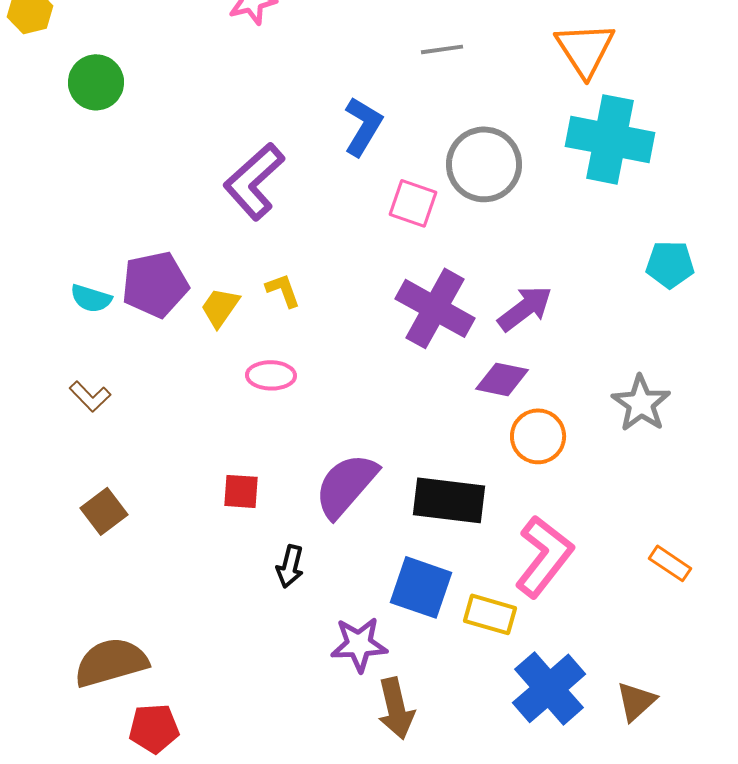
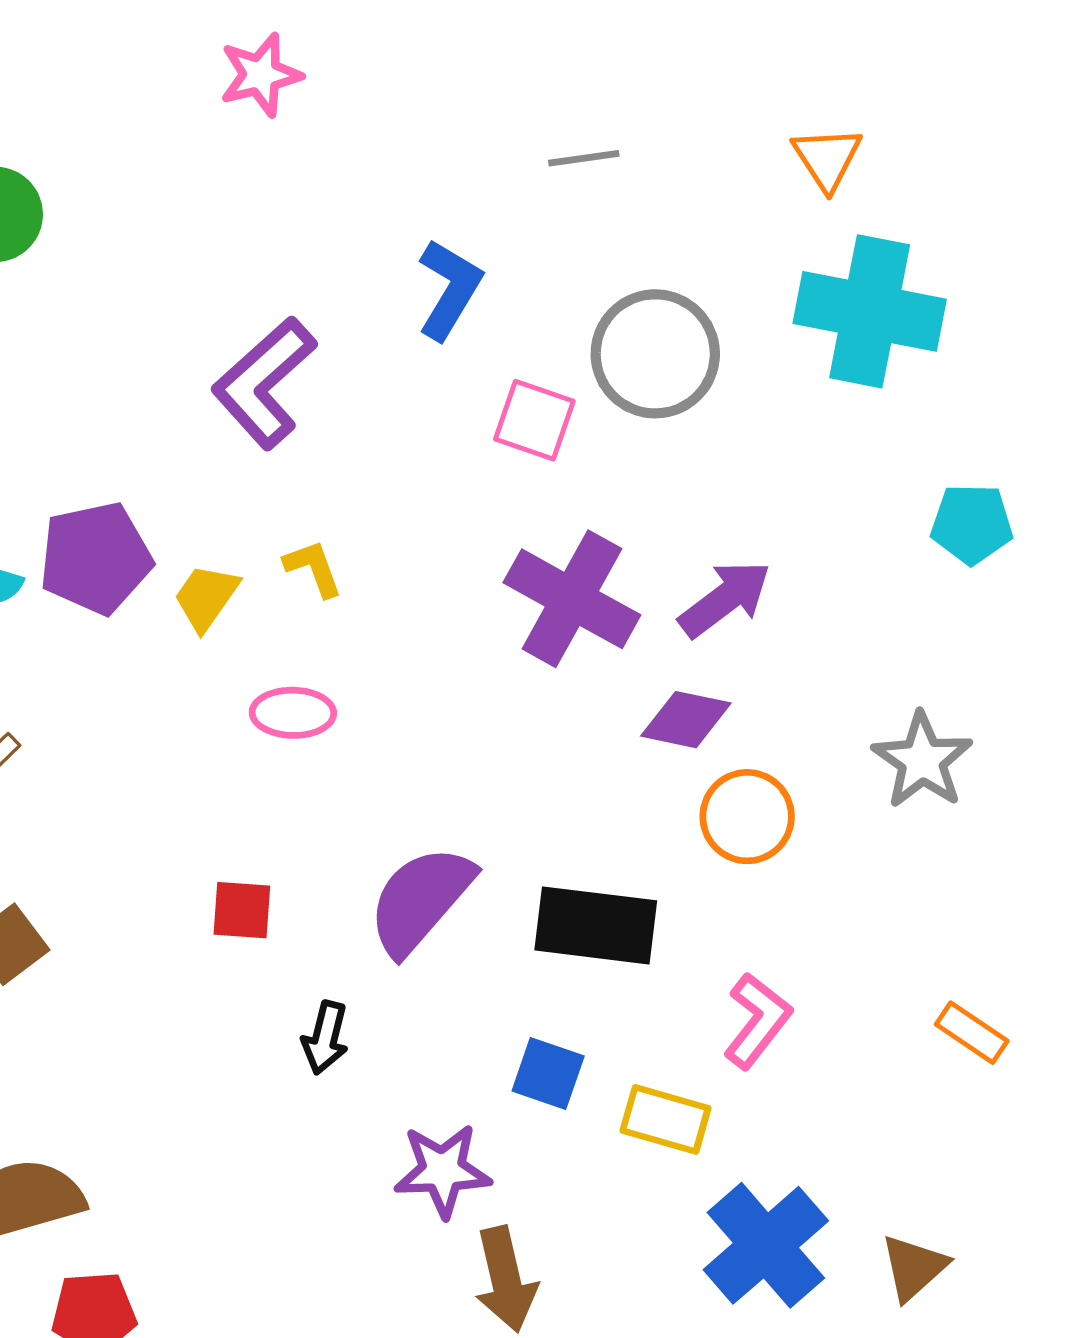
orange triangle: (585, 49) -> (827, 158), size x0.7
pink L-shape: (544, 556) -> (757, 1021), size x0.7
blue square: (421, 587) -> (548, 1073), size x0.7

